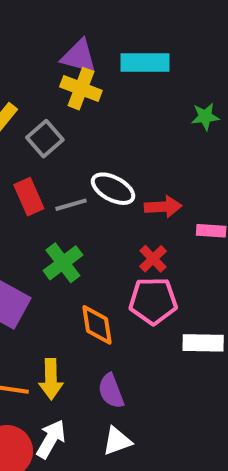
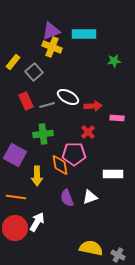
purple triangle: (79, 56) -> (51, 31), turned -36
green cross: (63, 263) -> (43, 134), turned 30
pink pentagon: (153, 301) -> (74, 154), moved
yellow arrow: (51, 379) -> (37, 176), moved
white triangle: (117, 441) -> (90, 197), moved

